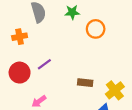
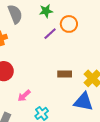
purple line: (44, 64) -> (50, 34), moved

